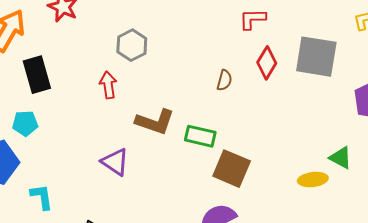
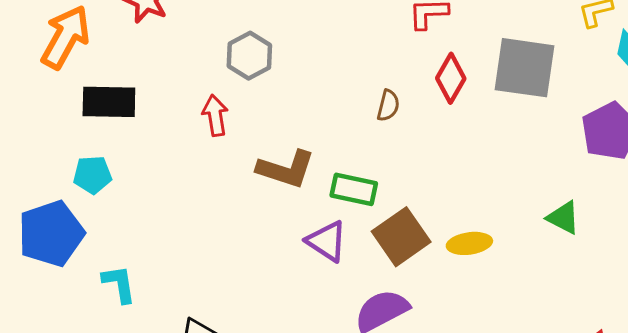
black rectangle: (37, 75) -> (109, 102), turned -72
purple triangle: (115, 162) -> (327, 241), moved
brown square: (232, 169) -> (401, 237), turned 33
yellow ellipse: (313, 180) -> (469, 243), moved

